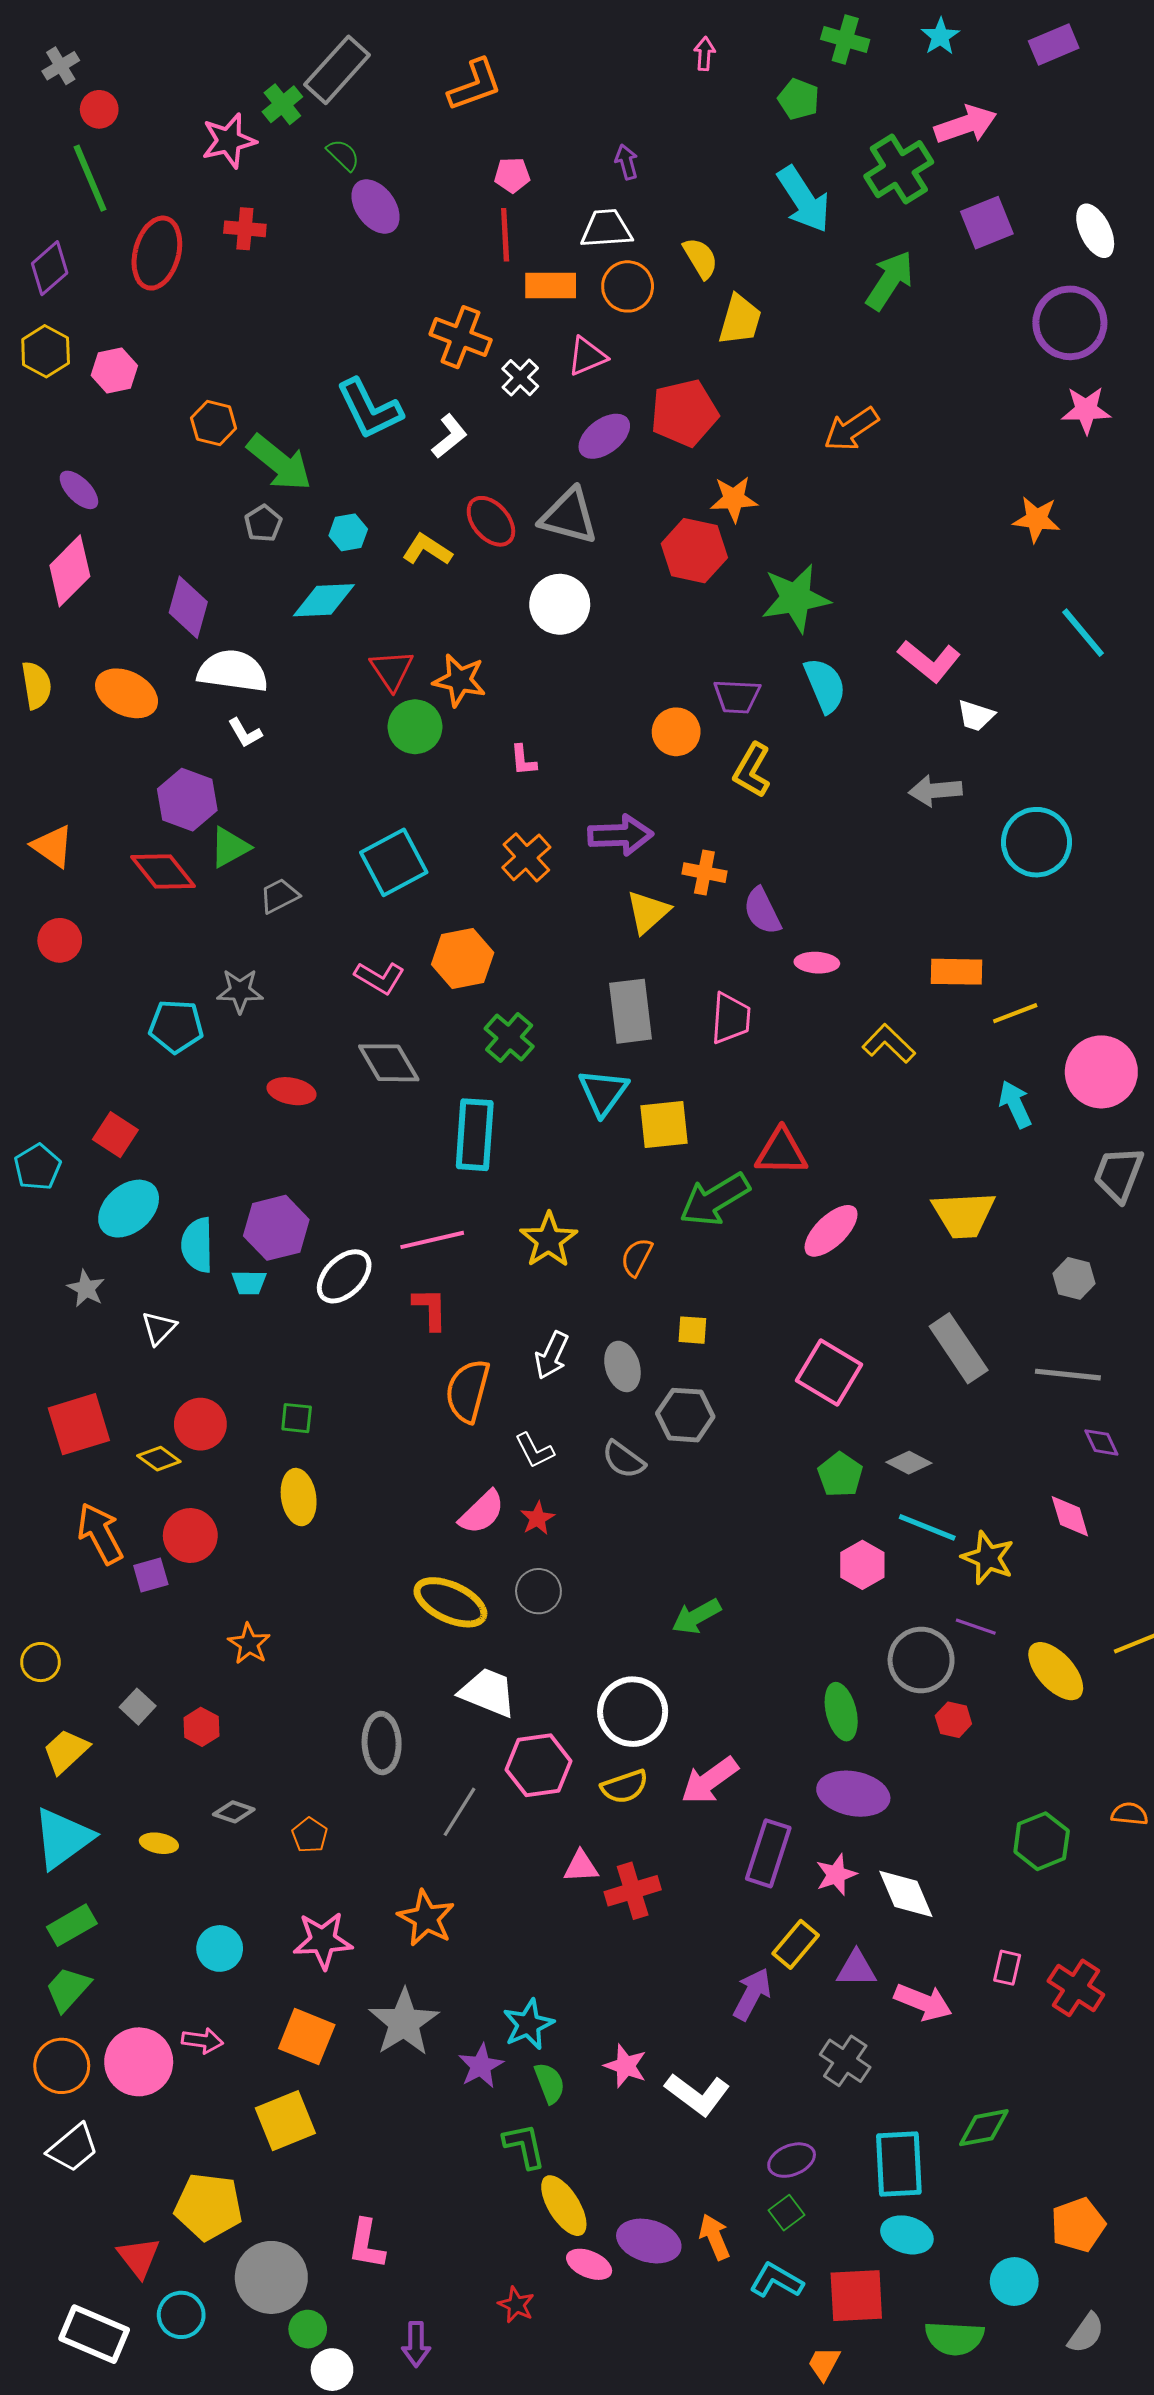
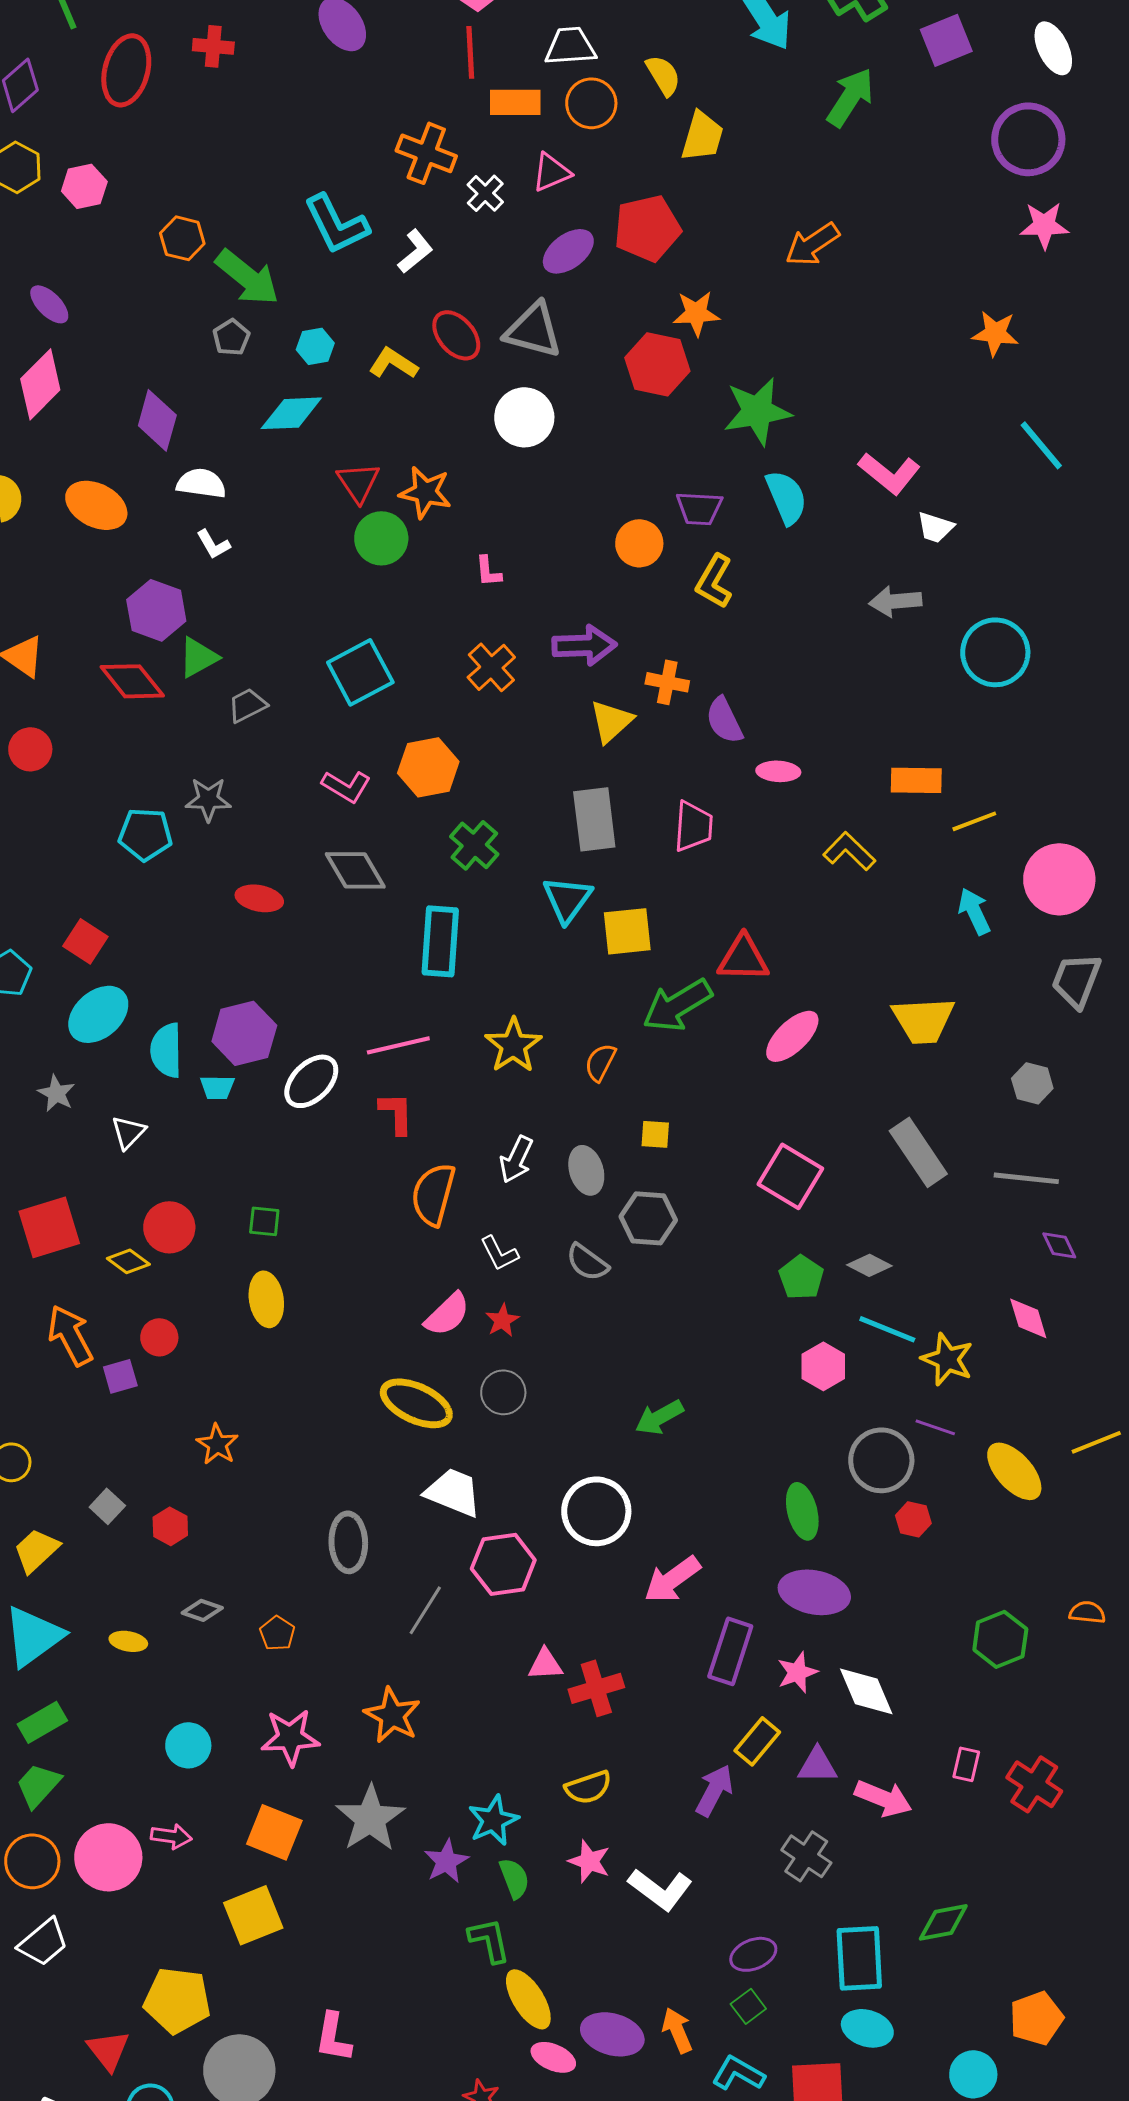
white semicircle: (233, 671) -> (201, 483), size x0.7
red circle: (190, 1536) -> (159, 1337), size x0.7
yellow semicircle: (625, 1787) -> (588, 1787), moved

